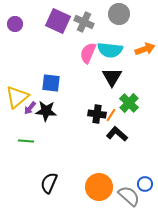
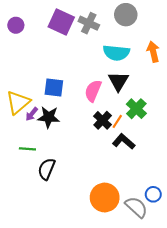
orange arrow: (145, 49) -> (153, 52), turned -84
pink semicircle: (88, 53) -> (93, 91), moved
black cross: (97, 114) -> (103, 120), turned 36
black semicircle: (49, 183) -> (47, 169), moved

